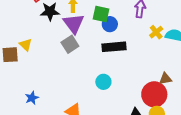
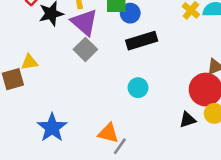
yellow triangle: (26, 45) -> (29, 62), turned -40
blue star: (32, 98) -> (52, 128), size x1.6

